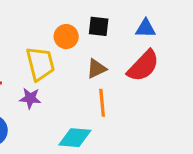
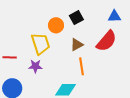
black square: (99, 26) -> (76, 18), turned -32
blue triangle: (145, 28) -> (114, 16), moved

